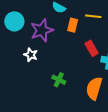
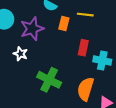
red rectangle: (92, 48) -> (83, 48), turned 42
green cross: (59, 80) -> (49, 80), size x1.6

